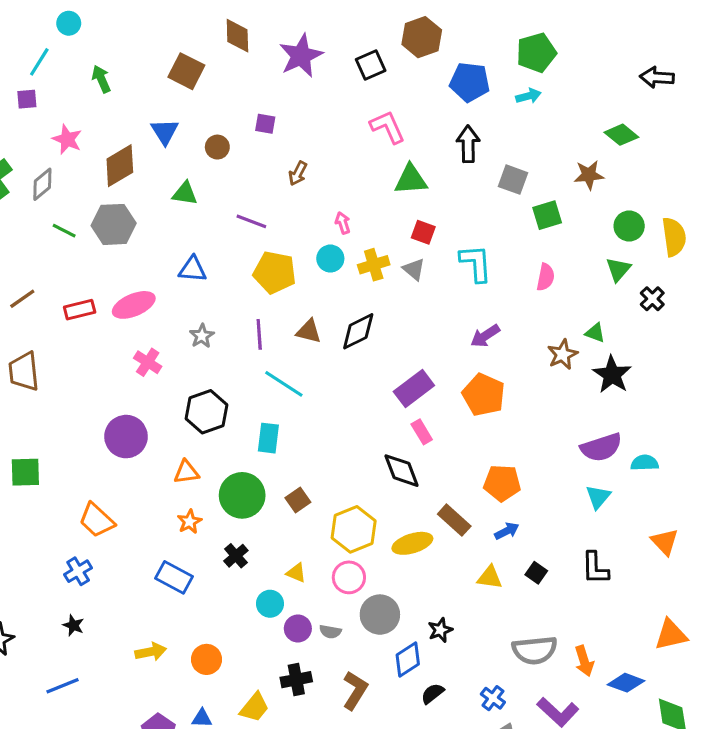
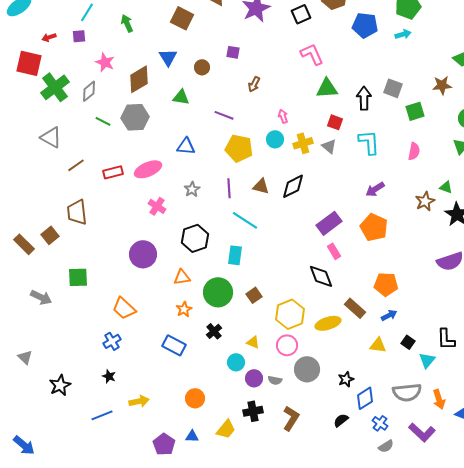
black arrow: (468, 144) -> (364, 98), moved
cyan triangle: (598, 497) -> (427, 360), moved
yellow arrow: (151, 652) -> (139, 401), moved
blue diamond: (408, 659) -> (365, 398), moved

